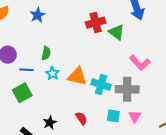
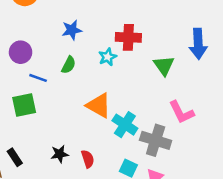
blue star: (38, 15) -> (72, 30), moved
red cross: (96, 23) -> (128, 37), moved
cyan star: (52, 73) -> (108, 57), moved
black star: (50, 123) -> (60, 154), moved

